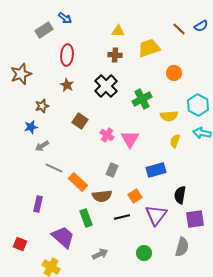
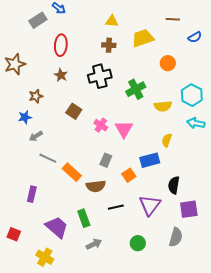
blue semicircle: (201, 26) -> (195, 37), moved
brown line: (179, 29) -> (173, 19), turned -40
black cross: (106, 86) -> (100, 76), turned 30
yellow semicircle: (175, 141) -> (167, 140), moved
orange square: (135, 196) -> (129, 175), moved
green rectangle: (86, 218) -> (84, 218), moved

